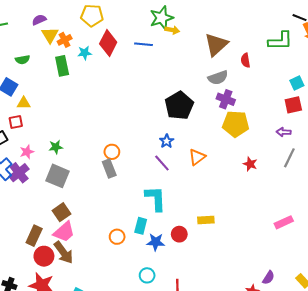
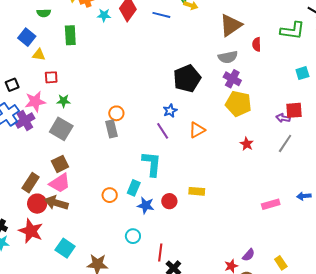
green rectangle: (62, 66) -> (70, 35), moved
red square: (293, 105) -> (294, 110), moved
red square: (16, 122) -> (51, 77), moved
pink star: (27, 152) -> (35, 102), size x1.5
brown arrow: (64, 253) -> (56, 203), turned 135

